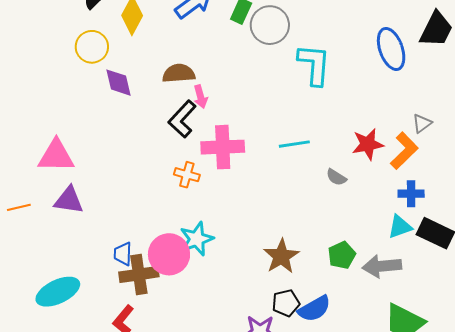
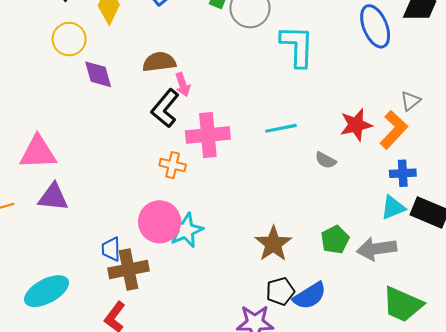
pink circle: (169, 254) -> (160, 222), moved

